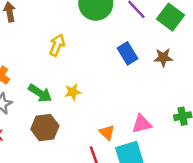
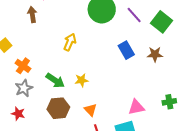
orange triangle: (107, 132) -> (90, 110), moved

